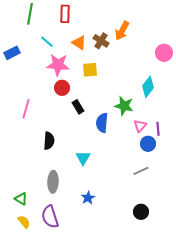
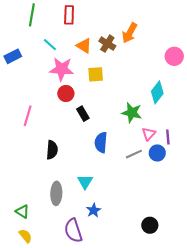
blue semicircle: (102, 123) -> (101, 142), moved
cyan triangle: (83, 158) -> (85, 182), moved
gray line: (141, 171) -> (134, 154), moved
purple semicircle: (50, 217) -> (73, 231), moved

